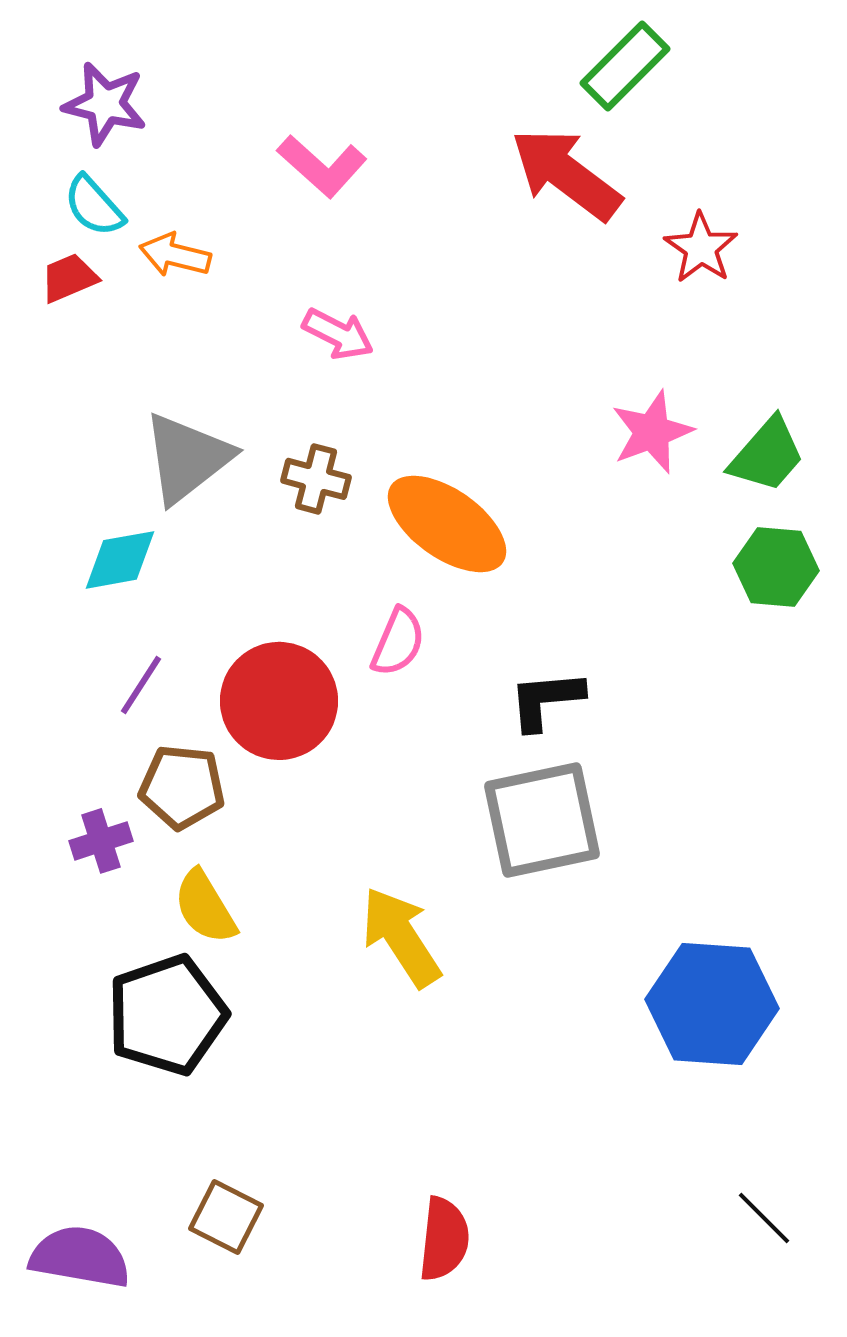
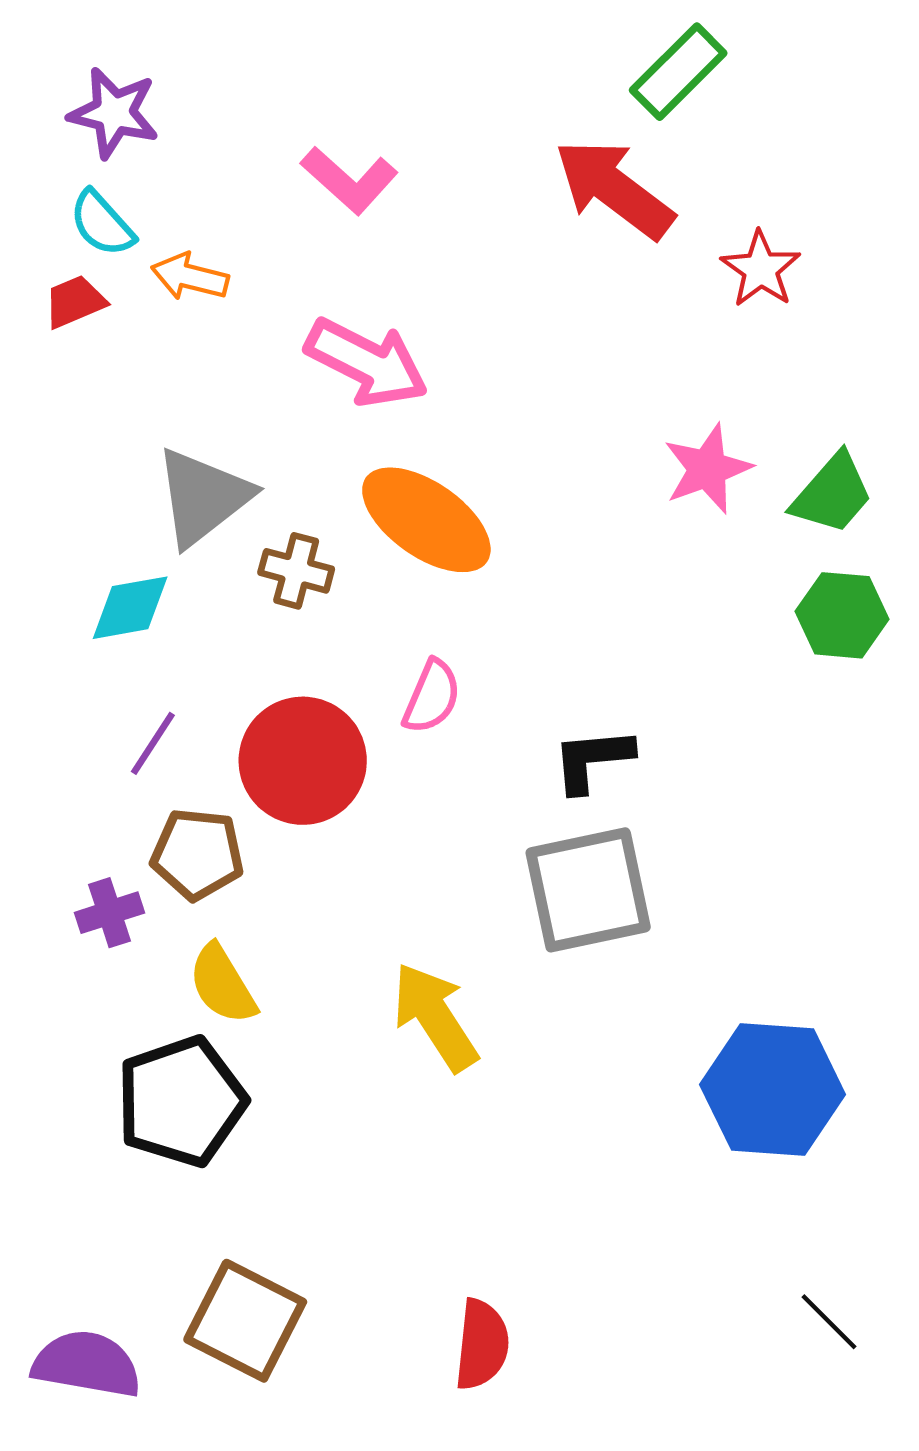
pink arrow: (338, 334) -> (367, 362), size x1.6
brown cross: (316, 479) -> (296, 571), moved
orange ellipse: (447, 524) -> (426, 520), moved
brown square: (226, 1217) -> (245, 1321), size x1.5

